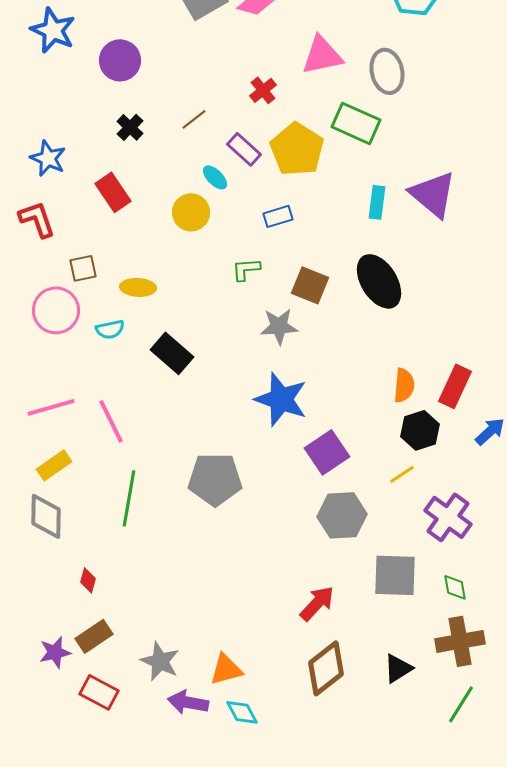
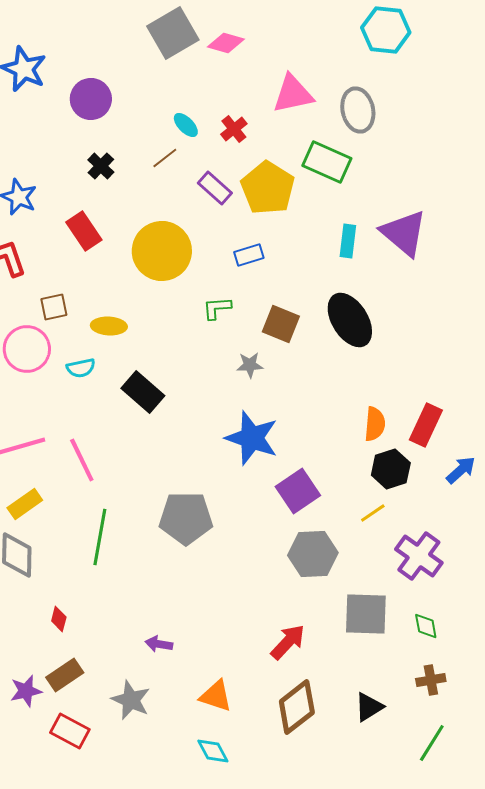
cyan ellipse: (215, 177) -> (186, 125), moved
yellow circle: (191, 212) -> (162, 251), size x1.6
gray star: (279, 326) -> (250, 365), size x0.7
brown cross: (460, 641) -> (431, 680), size x0.6
orange triangle: (226, 669) -> (216, 696), moved, turned 33
purple arrow: (188, 702) -> (159, 644), moved, size x0.7

